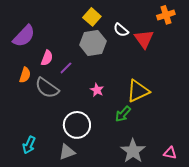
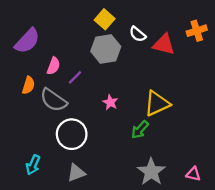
orange cross: (166, 15) -> (197, 31), moved
red triangle: (144, 39) -> (164, 44), turned -40
white circle: (77, 125) -> (72, 134), moved

